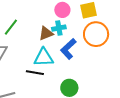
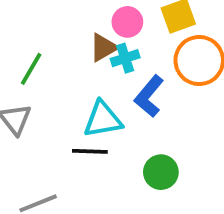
brown triangle: (46, 33) -> (104, 48), moved

